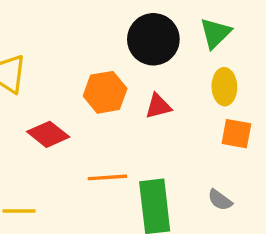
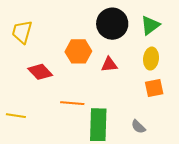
orange square: (236, 134) -> (154, 88), turned -30

